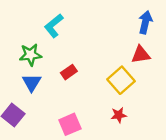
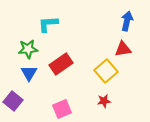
cyan L-shape: (54, 26) -> (48, 24), turned 35
red rectangle: (69, 72) -> (61, 64), size x1.6

